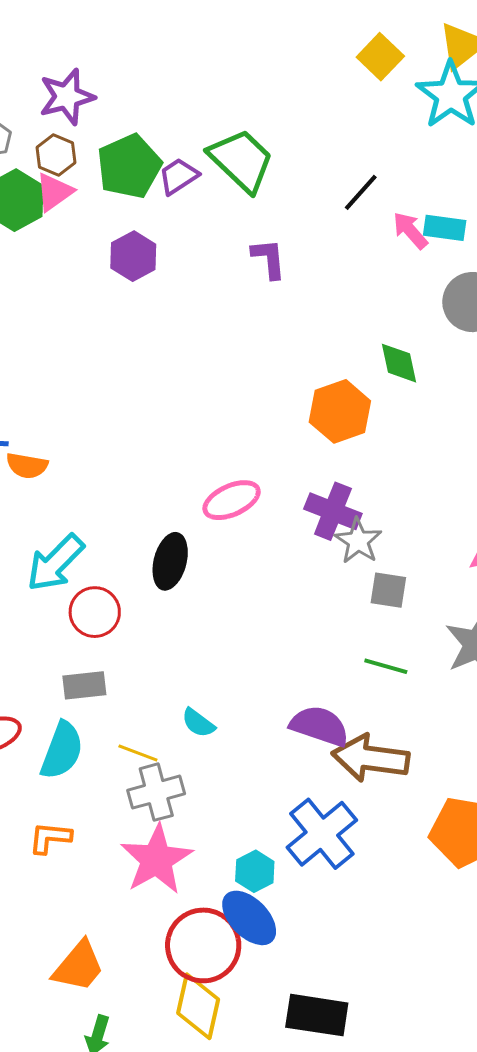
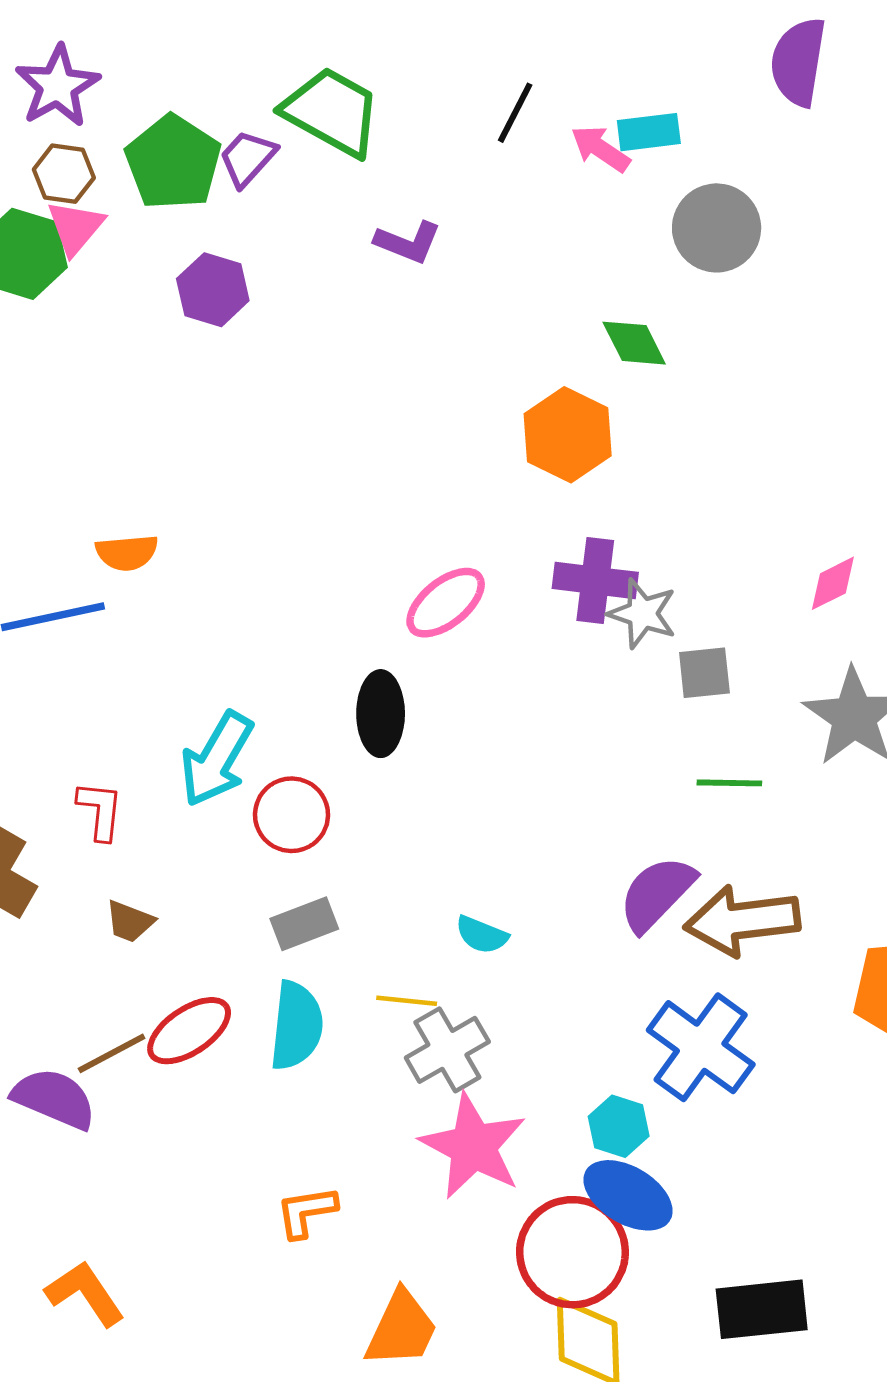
purple L-shape: (269, 259) -> (408, 242), turned 132
orange semicircle: (27, 466) -> (127, 553), moved
purple semicircle: (320, 726) -> (657, 894), turned -50
orange L-shape: (50, 838) -> (306, 1212), moved

